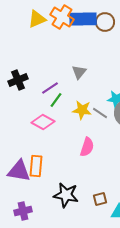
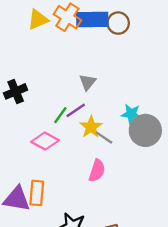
purple line: (50, 88) -> (76, 110), moved
yellow star: (82, 110) -> (91, 127), turned 30
gray line: (100, 113) -> (104, 138), moved

